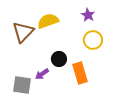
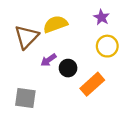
orange rectangle: (80, 73) -> (92, 84), turned 65
purple arrow: (42, 74) -> (48, 60), moved

